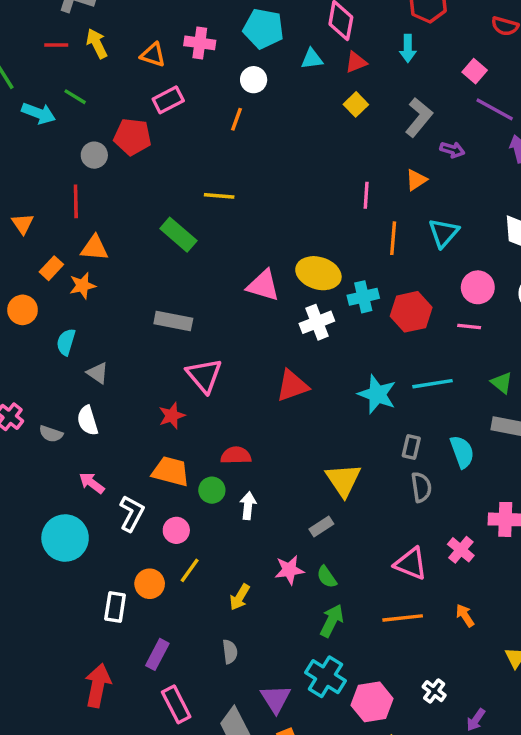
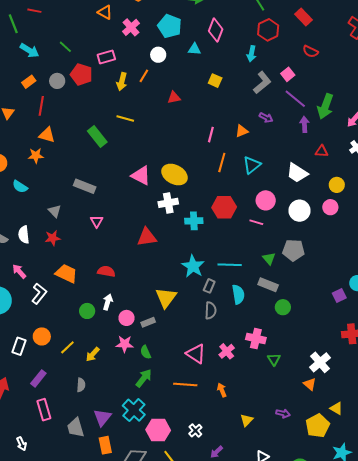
yellow arrow: (97, 43) -> (122, 82), moved, turned -150
pink cross: (200, 43) -> (131, 27), turned 30
red line: (56, 45) -> (34, 11), moved
orange triangle: (153, 55) -> (105, 12), moved
red triangle: (356, 62) -> (174, 98), moved
green line: (75, 97) -> (65, 47), moved
yellow square: (356, 104) -> (215, 81), turned -32
gray L-shape: (419, 117) -> (262, 83), moved
orange rectangle: (51, 268) -> (29, 82), moved
cyan cross: (363, 297) -> (194, 221), moved
cyan semicircle: (66, 342) -> (20, 187), turned -84
gray triangle: (98, 373) -> (55, 211), moved
pink triangle: (204, 376) -> (97, 221), size x0.6
cyan line: (432, 384) -> (230, 265), moved
cyan star: (377, 394) -> (193, 266), moved
red star: (172, 416) -> (53, 238), moved
green circle: (212, 490) -> (87, 311), moved
pink circle: (176, 530) -> (127, 318), moved
yellow line: (190, 570) -> (67, 347), moved

